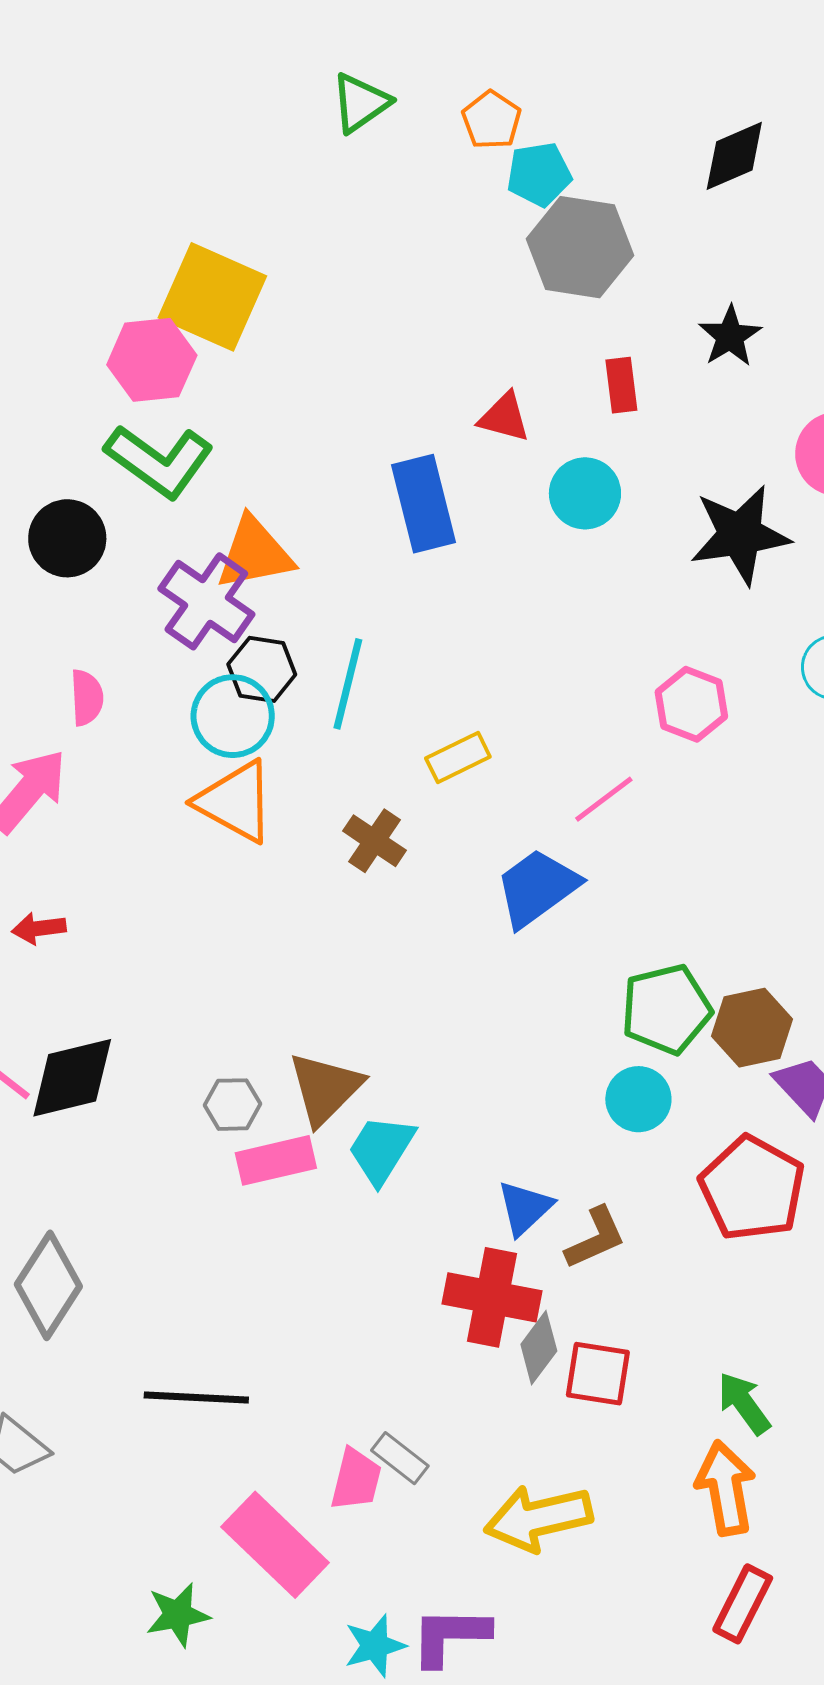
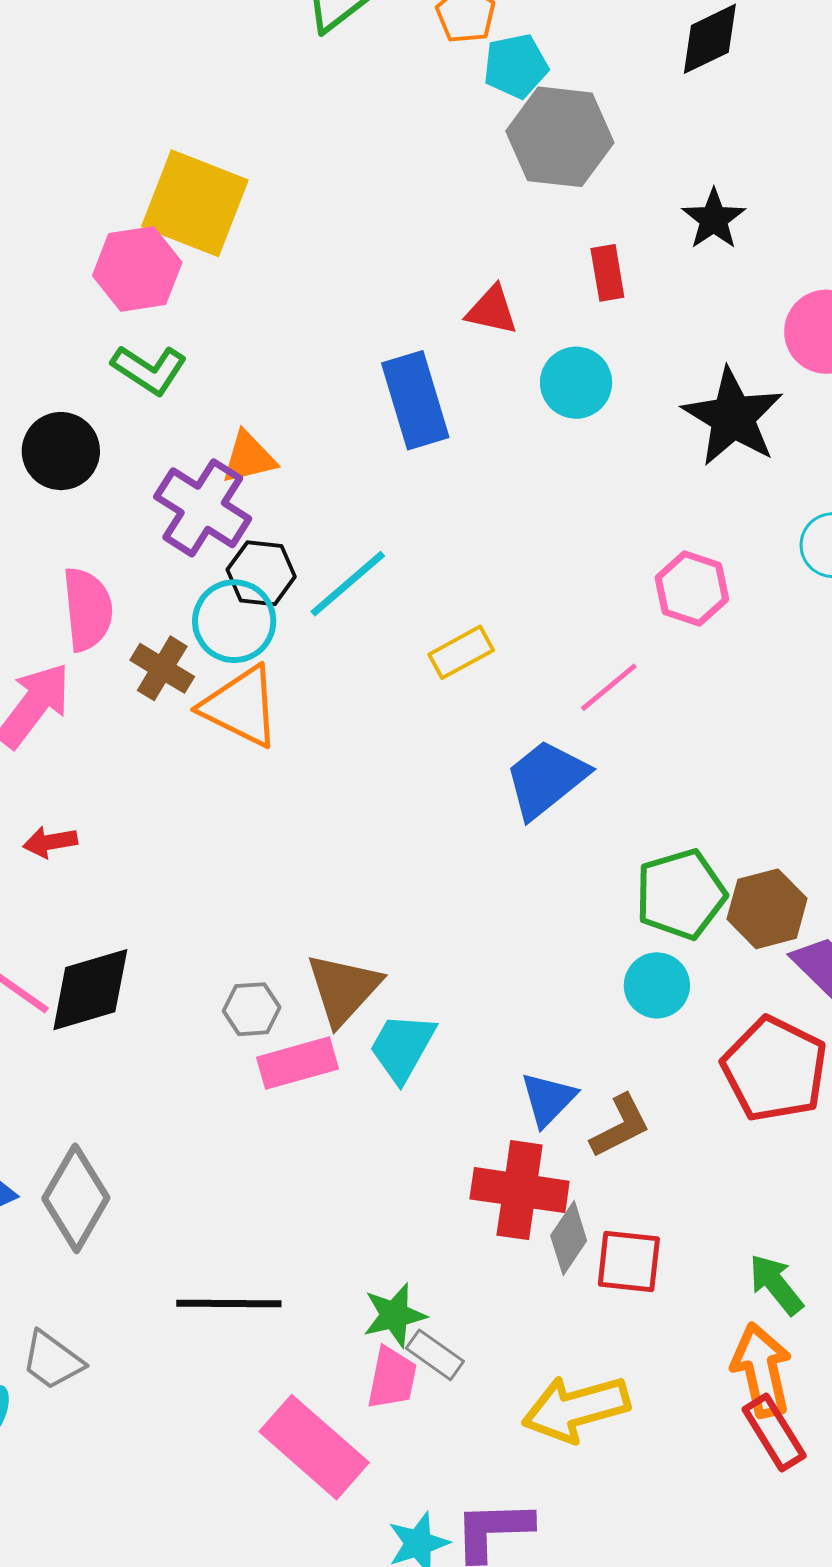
green L-shape: (159, 461) -> (149, 370), size x0.7
black star: (740, 535) -> (733, 417), turned -30
orange triangle: (255, 553) -> (249, 458), size x0.7
cyan line: (348, 684) -> (348, 584), turned 38
pink semicircle: (87, 698) -> (88, 609), size x1.5
brown cross: (375, 841) -> (162, 668), moved
red rectangle: (743, 1604) -> (774, 1432), moved, turned -56
green star: (178, 1615) -> (394, 1315), moved

